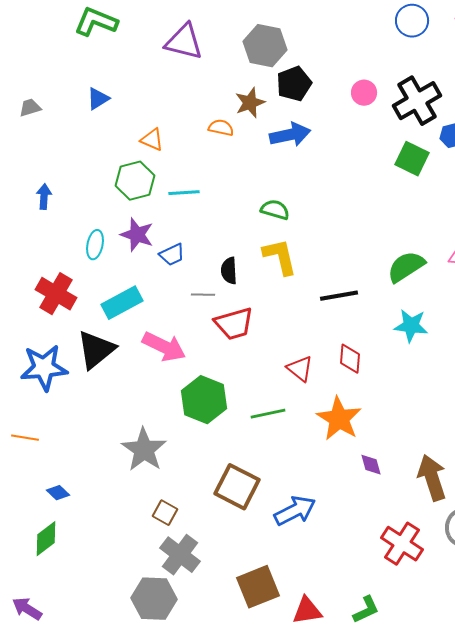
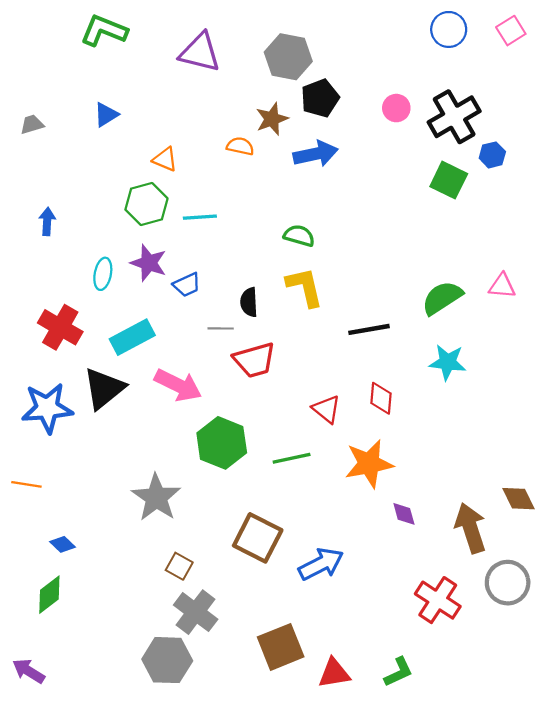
orange star: (339, 419) -> (369, 464), turned 30

